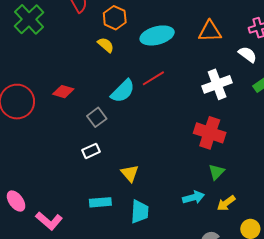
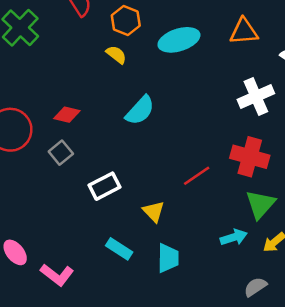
red line: (153, 78) -> (197, 176), moved
gray square: (97, 117) -> (61, 153), moved
white rectangle: (91, 151) -> (104, 186), size x1.4
green triangle: (216, 172) -> (260, 204), size x1.5
cyan rectangle: (100, 202) -> (119, 249), turned 40

